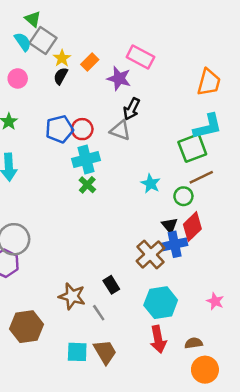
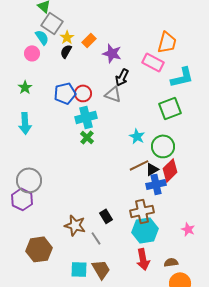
cyan semicircle: (23, 42) -> (42, 37), moved
pink rectangle: (140, 57) -> (153, 62), moved
orange trapezoid: (209, 82) -> (167, 42), moved
cyan L-shape: (208, 127) -> (182, 77), moved
brown line: (201, 177) -> (139, 165), moved
green circle: (183, 196) -> (163, 146), size x1.5
black triangle: (170, 225) -> (152, 169), turned 40
brown cross: (151, 254) -> (142, 211), moved, turned 30

